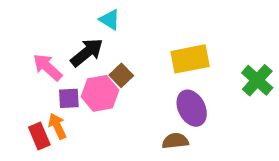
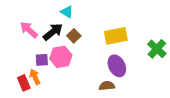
pink arrow: (48, 67) -> (29, 30), moved
brown square: (121, 75) -> (74, 36), moved

